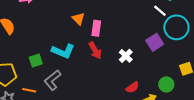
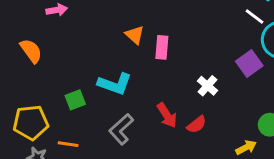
red arrow: (95, 50) -> (167, 115), moved
gray L-shape: (53, 80) -> (121, 129), moved
red semicircle: (132, 87) -> (197, 125), moved

